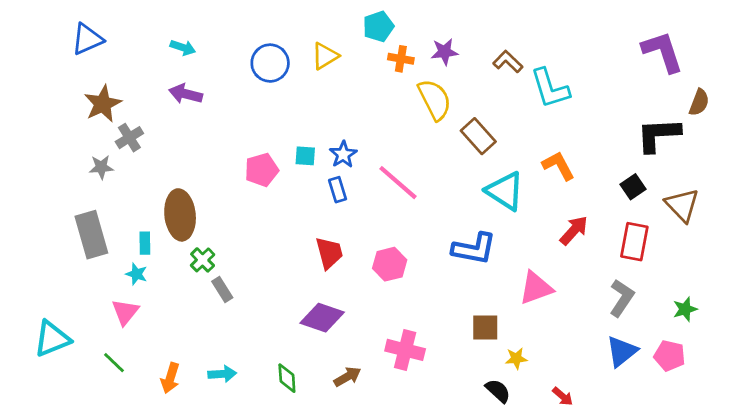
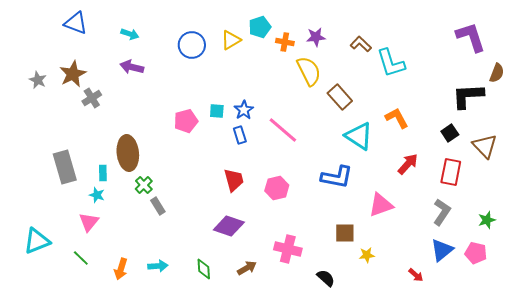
cyan pentagon: (378, 26) -> (260, 27), moved
blue triangle: (87, 39) -> (76, 23), moved, turned 45
gray star: (101, 167) -> (38, 80), moved, turned 30
black semicircle: (498, 391) -> (326, 278), moved
red arrow: (563, 396) -> (416, 275), moved

